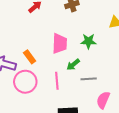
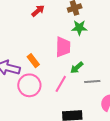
green star: (88, 41) -> (79, 28), moved
pink line: (57, 81) -> (61, 84), turned 36

